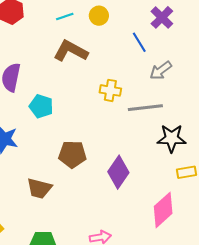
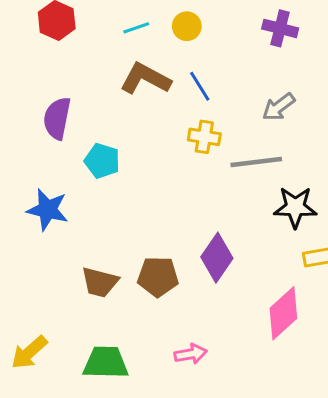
purple cross: (162, 17) -> (280, 28), turned -30
blue line: (139, 42) -> (200, 86), moved
brown pentagon: (72, 154) -> (158, 277), moved

